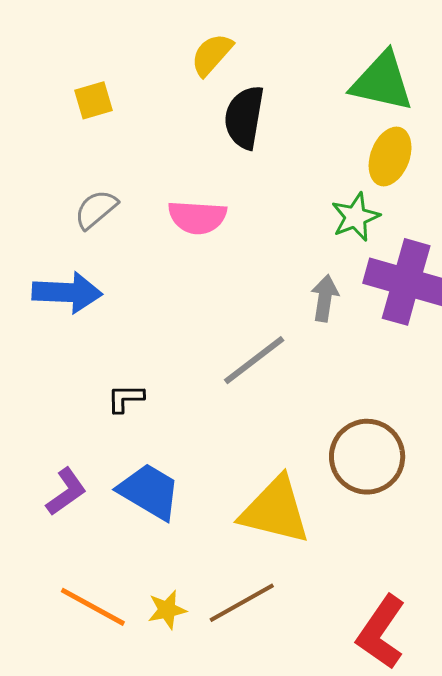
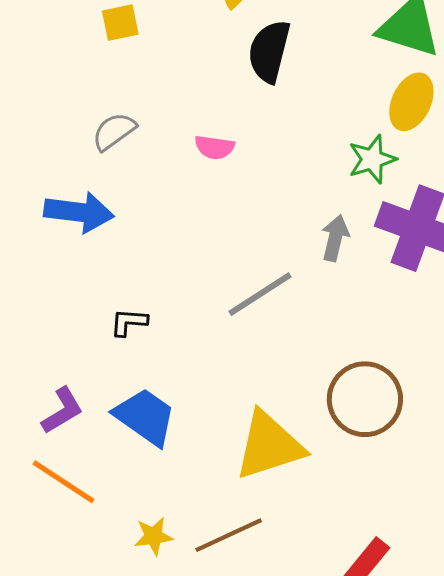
pink semicircle: (197, 217) -> (215, 147), size x0.7
yellow triangle: (275, 510) -> (269, 446), turned -36
orange line: (93, 607) -> (64, 482), moved

